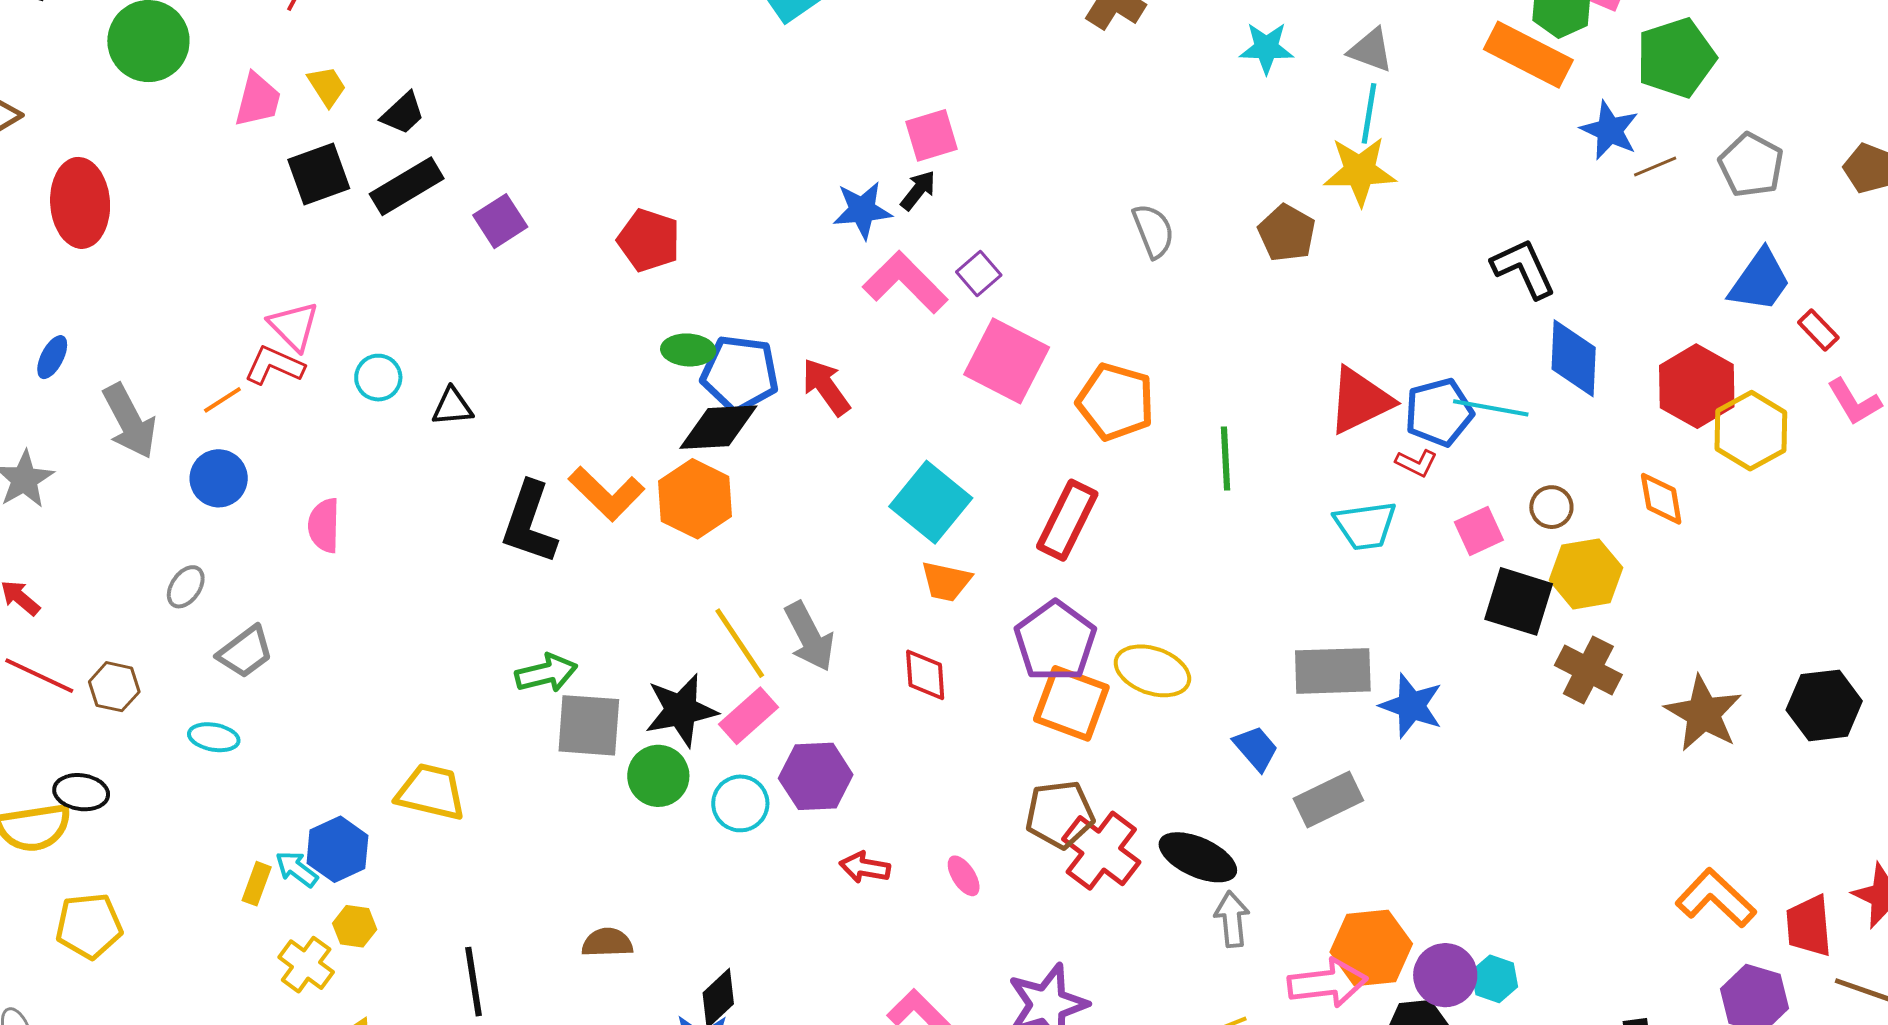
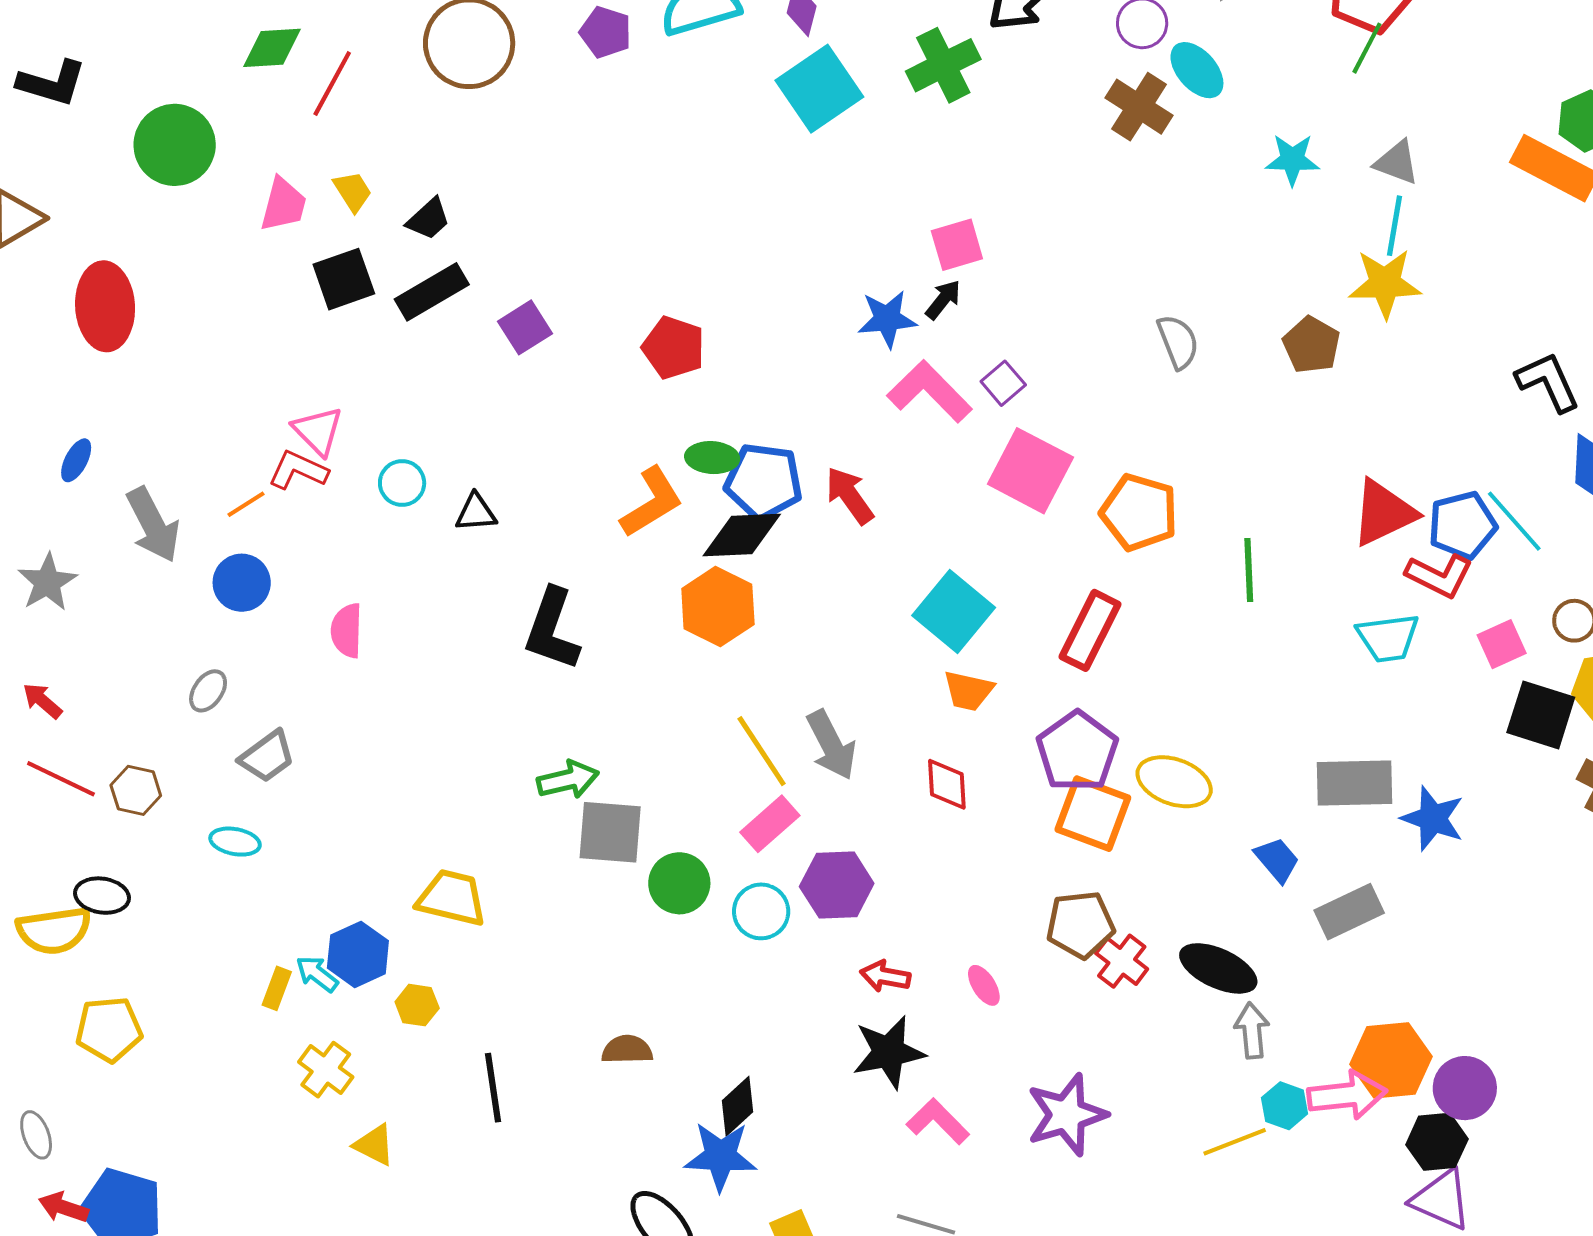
cyan line: (1491, 408) -> (1514, 521), turned 38
red L-shape: (1416, 463) -> (1439, 576), size x1.6
orange L-shape: (606, 494) -> (652, 502), moved, turned -76
black star: (681, 710) -> (889, 1052), moved
red cross: (1101, 851) -> (1122, 961), size x0.7
yellow hexagon: (355, 926) -> (417, 1005), moved
cyan hexagon: (1495, 979) -> (1285, 1106), moved

